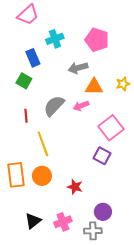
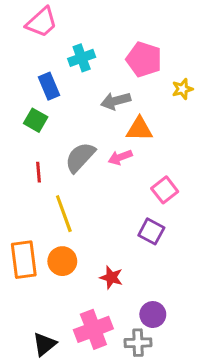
yellow star: (123, 84) -> (182, 89), moved
pink square: (111, 128) -> (165, 190), size x0.7
black triangle: (33, 221) -> (45, 344), moved
pink cross: (63, 222) -> (93, 329), size x1.4

